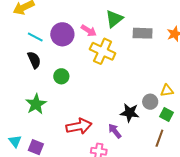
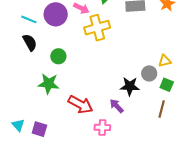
yellow cross: (103, 51) -> (97, 28), turned -35
green star: (36, 104) -> (49, 84), moved, turned -30
red arrow: (79, 126) -> (80, 104), turned 45

